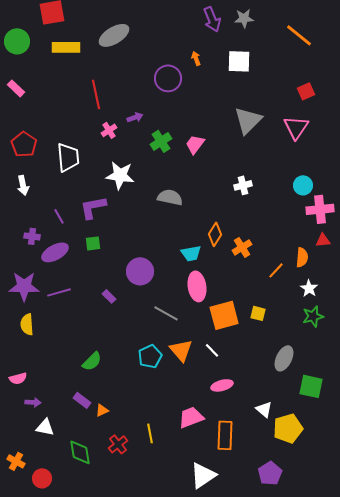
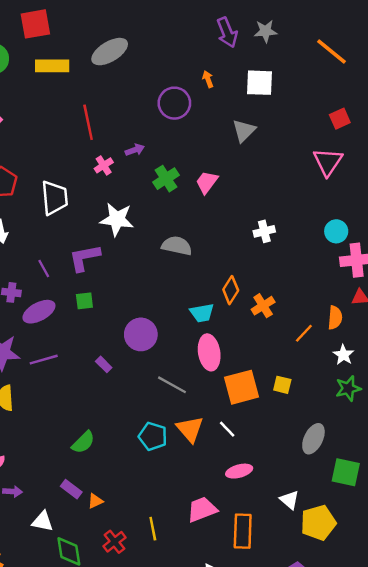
gray triangle: (248, 120) -> (244, 131), moved, size x0.7
cyan pentagon: (150, 356) -> (153, 436), turned -30
white triangle: (45, 427) -> (43, 521), moved

